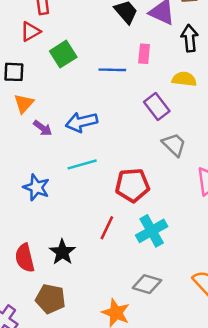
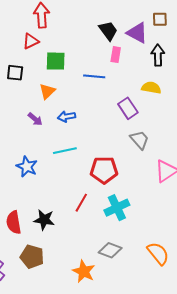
green square: (63, 54) -> (56, 61), turned 30
pink rectangle: (144, 54) -> (116, 55), moved
orange triangle: (24, 103) -> (47, 91), moved
blue arrow: (81, 122) -> (67, 117), size x0.7
black star: (62, 252) -> (44, 220), turned -30

